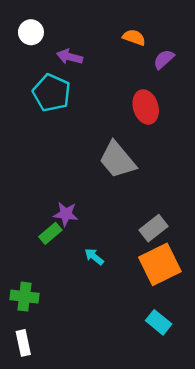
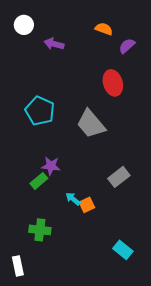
cyan pentagon: (52, 93) -> (40, 111), moved
orange square: (160, 264) -> (87, 205), moved, size x0.5
green cross: (24, 297) -> (40, 230), moved

